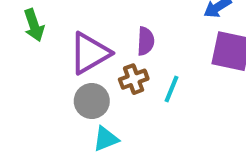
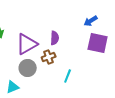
cyan line: (172, 89) -> (68, 76), moved
cyan triangle: (106, 139) -> (13, 87), moved

